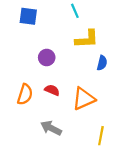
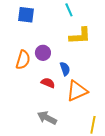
blue semicircle: (102, 63) -> (65, 69), moved, turned -32
orange semicircle: (25, 94) -> (23, 60), moved

